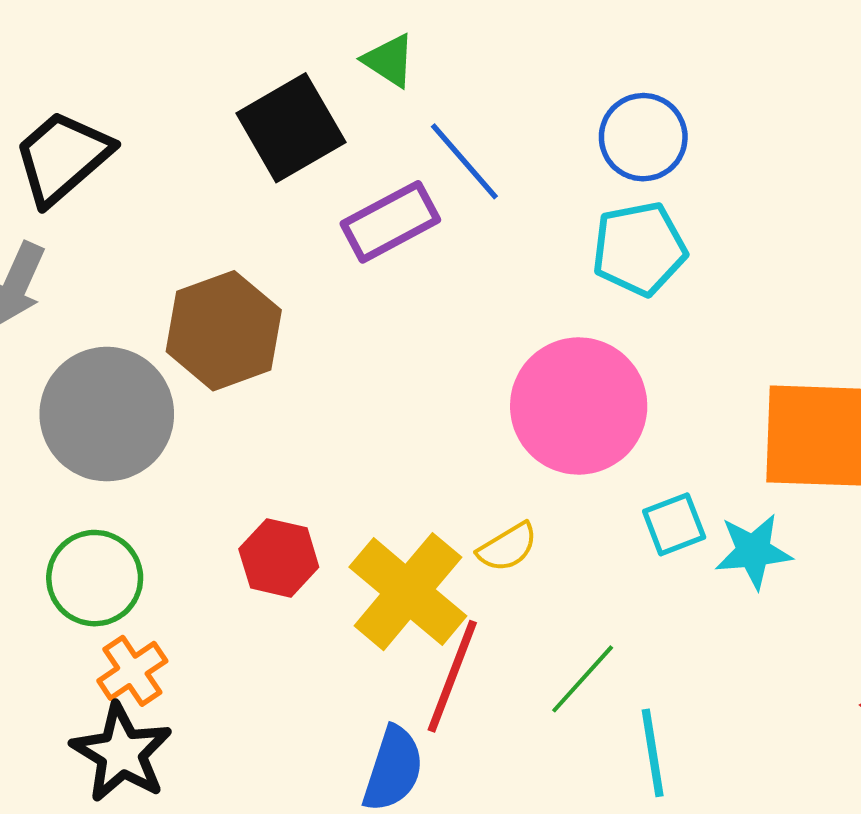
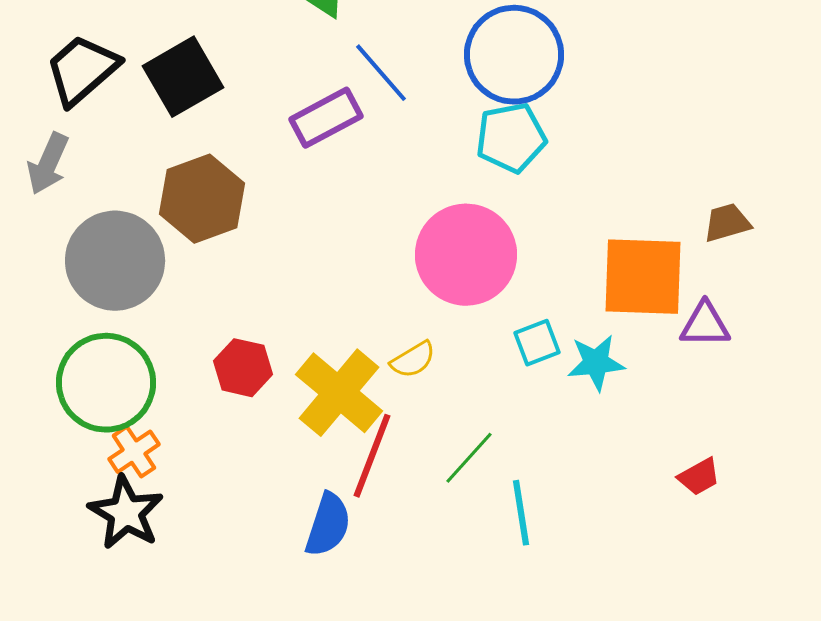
black square: (291, 128) -> (183, 77), moved
blue circle: (643, 137) -> (514, 55), size x1.5
green circle: (95, 578) -> (106, 383), size x1.4

